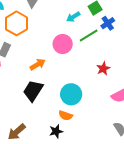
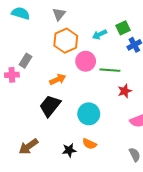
orange hexagon: (17, 23) -> (66, 41), moved
green line: (89, 36) -> (110, 70), moved, turned 30
orange semicircle: (66, 116) -> (89, 144), moved

